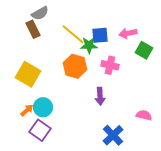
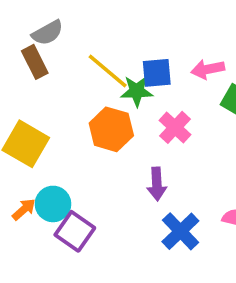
pink cross: (110, 65) -> (175, 127), turned 30
purple square: (40, 130) -> (75, 231), moved
blue cross: (113, 135) -> (180, 231), moved

